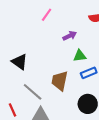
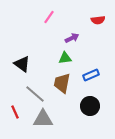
green triangle: (80, 56) -> (65, 58), moved

